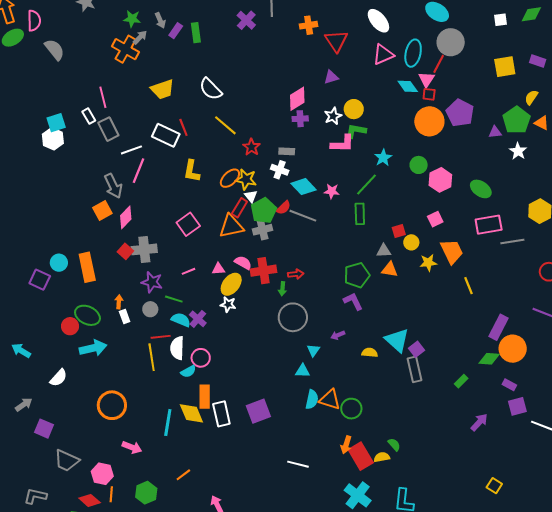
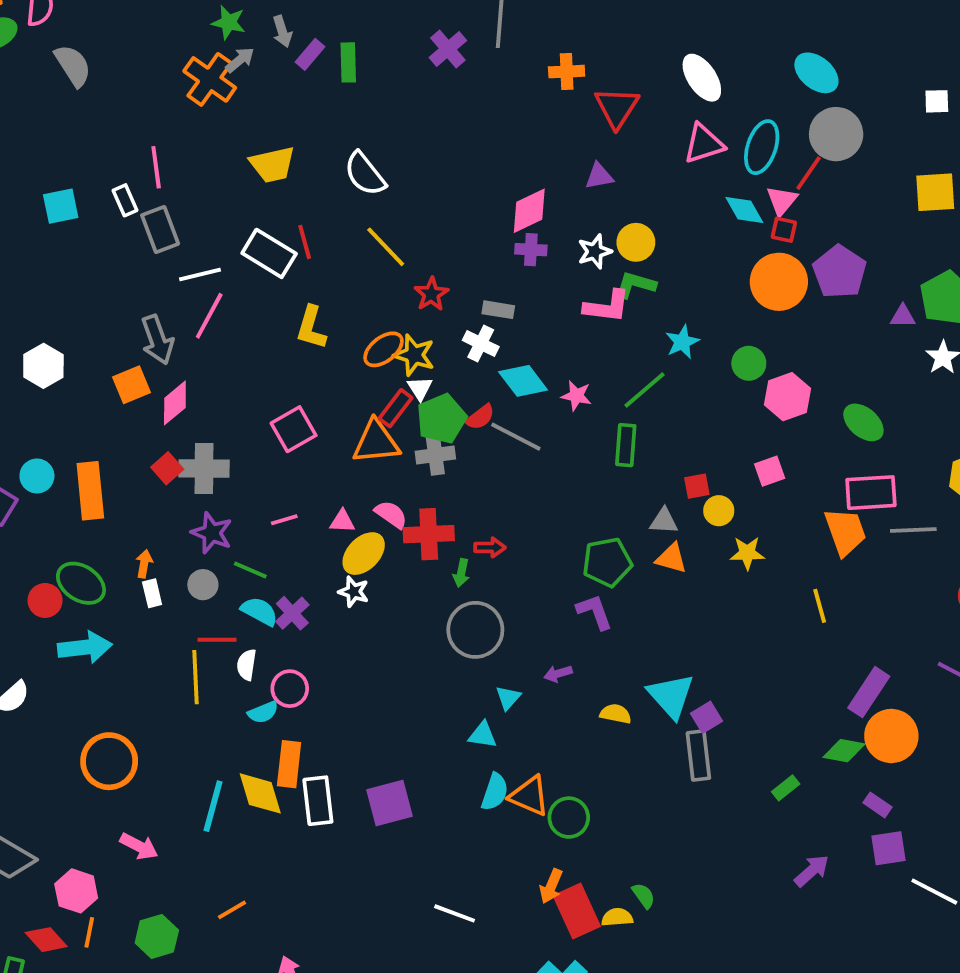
white hexagon: (53, 139) -> (43, 366), moved
orange trapezoid: (452, 251) -> (845, 532), moved
white semicircle: (177, 348) -> (247, 665), size x0.7

